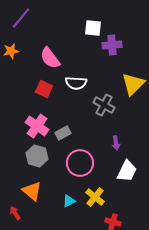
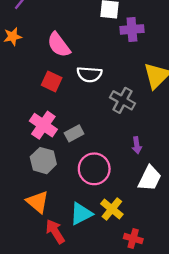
cyan triangle: (69, 201) -> (81, 214), size x1.5
red arrow: (15, 213) -> (55, 231), moved, size x1.5

